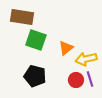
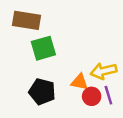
green square: (36, 40) -> (43, 48), turned -35
orange triangle: (66, 48) -> (80, 82), moved, turned 49

